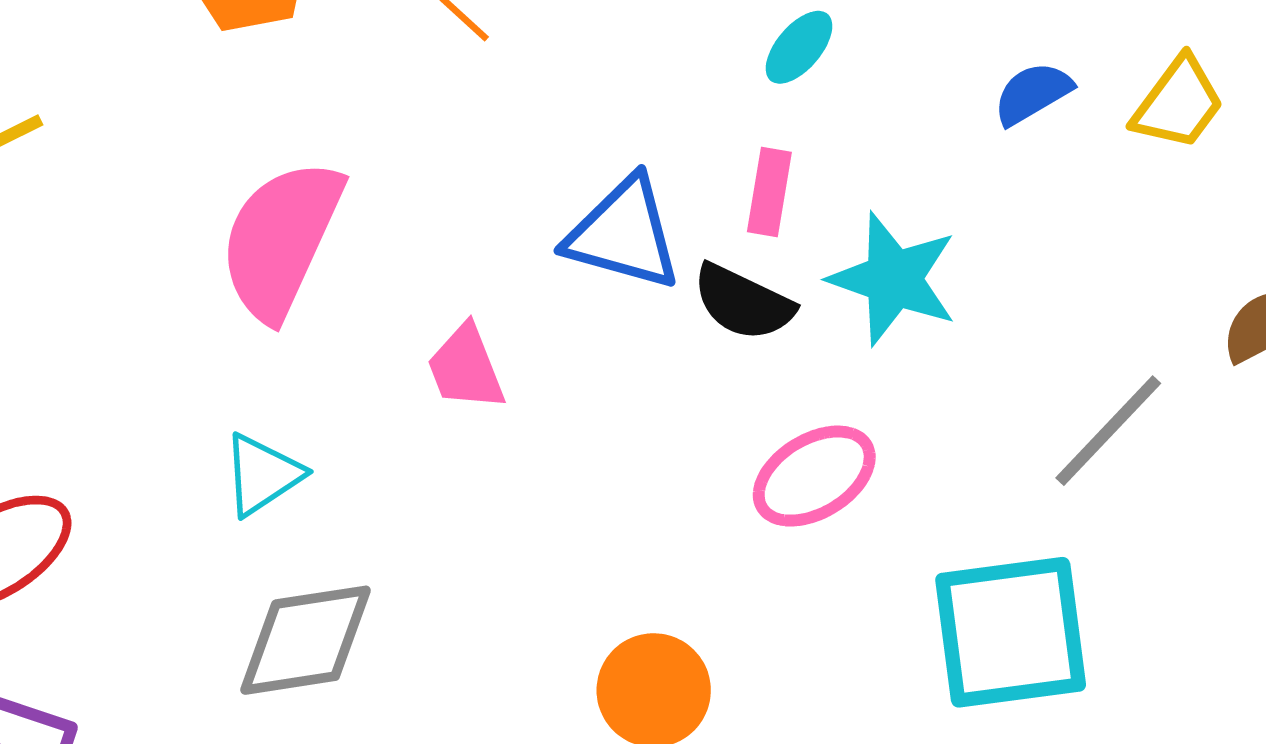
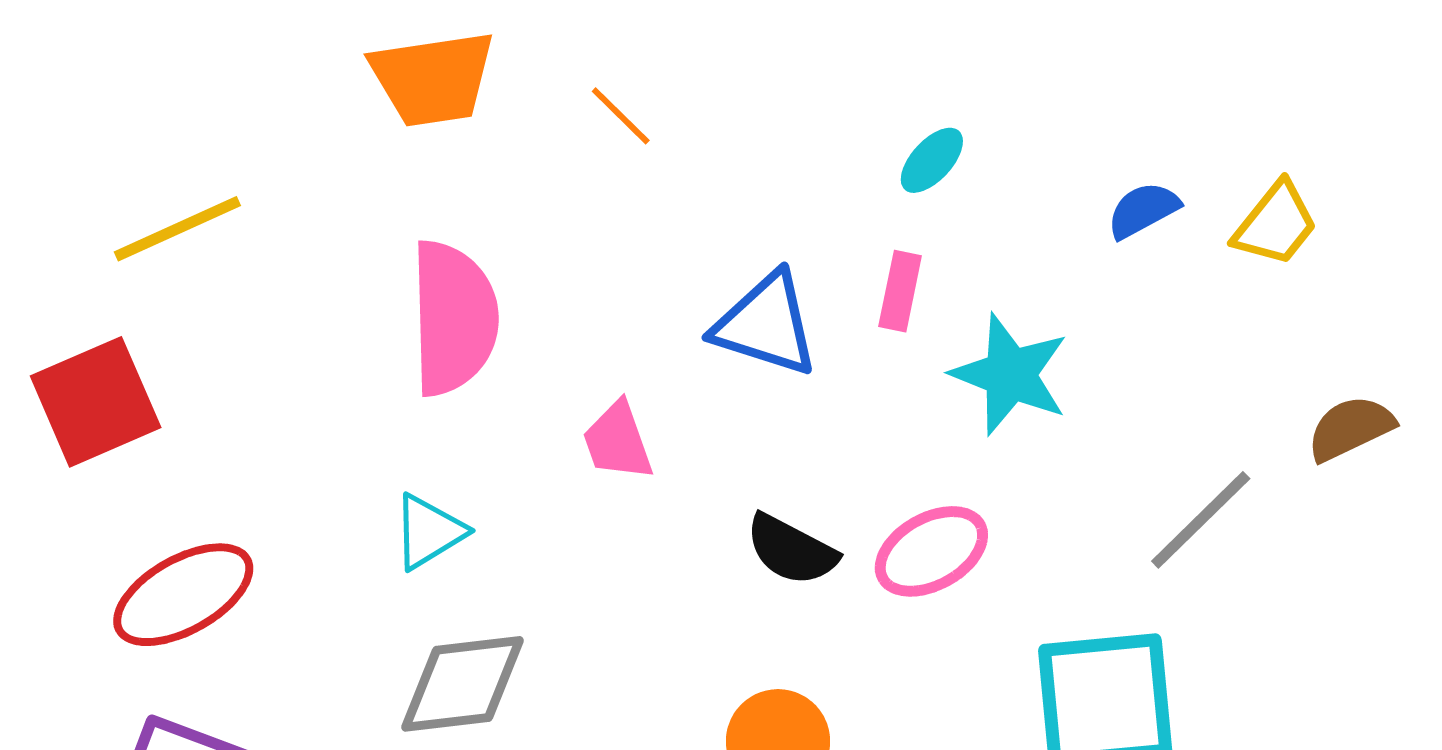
pink semicircle: (281, 239) -> (454, 318), turned 152
black semicircle: (743, 302) -> (791, 550), moved

